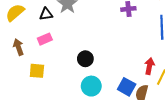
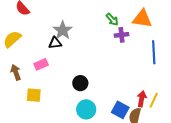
black triangle: (46, 14) -> (55, 43), moved
red arrow: (149, 66) -> (142, 99), moved

